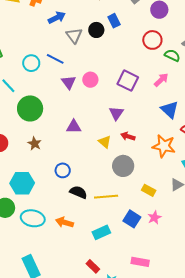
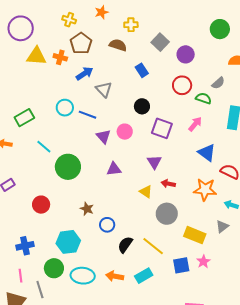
black circle: (96, 30) -> (142, 106), moved
cyan circle: (31, 63) -> (65, 108), moved
purple triangle: (74, 127) -> (114, 169), moved
brown star: (35, 144) -> (87, 209), moved
yellow rectangle: (149, 190) -> (195, 235), size x1.5
black semicircle: (78, 192) -> (125, 245), turned -72
yellow line: (106, 197) -> (153, 246), turned 50
blue square: (132, 219) -> (181, 265), turned -36
cyan rectangle: (101, 232) -> (144, 276), moved

